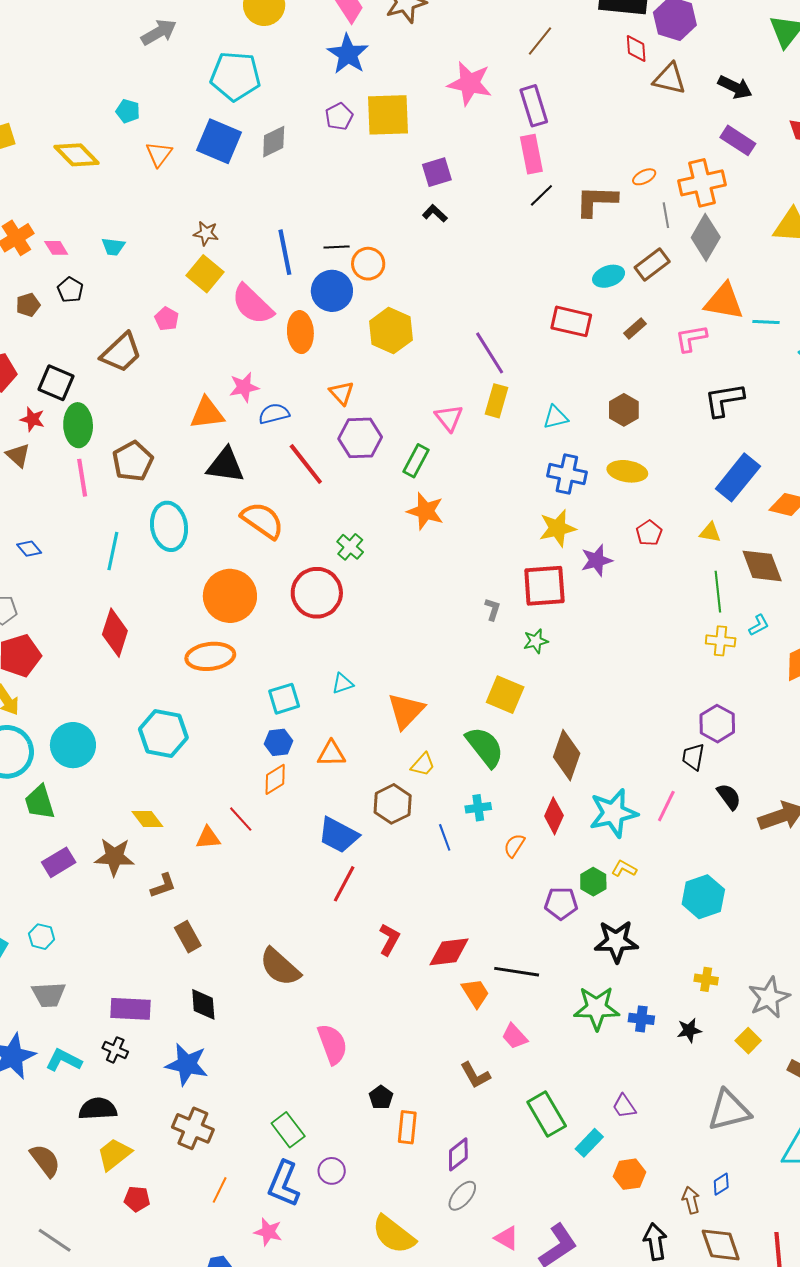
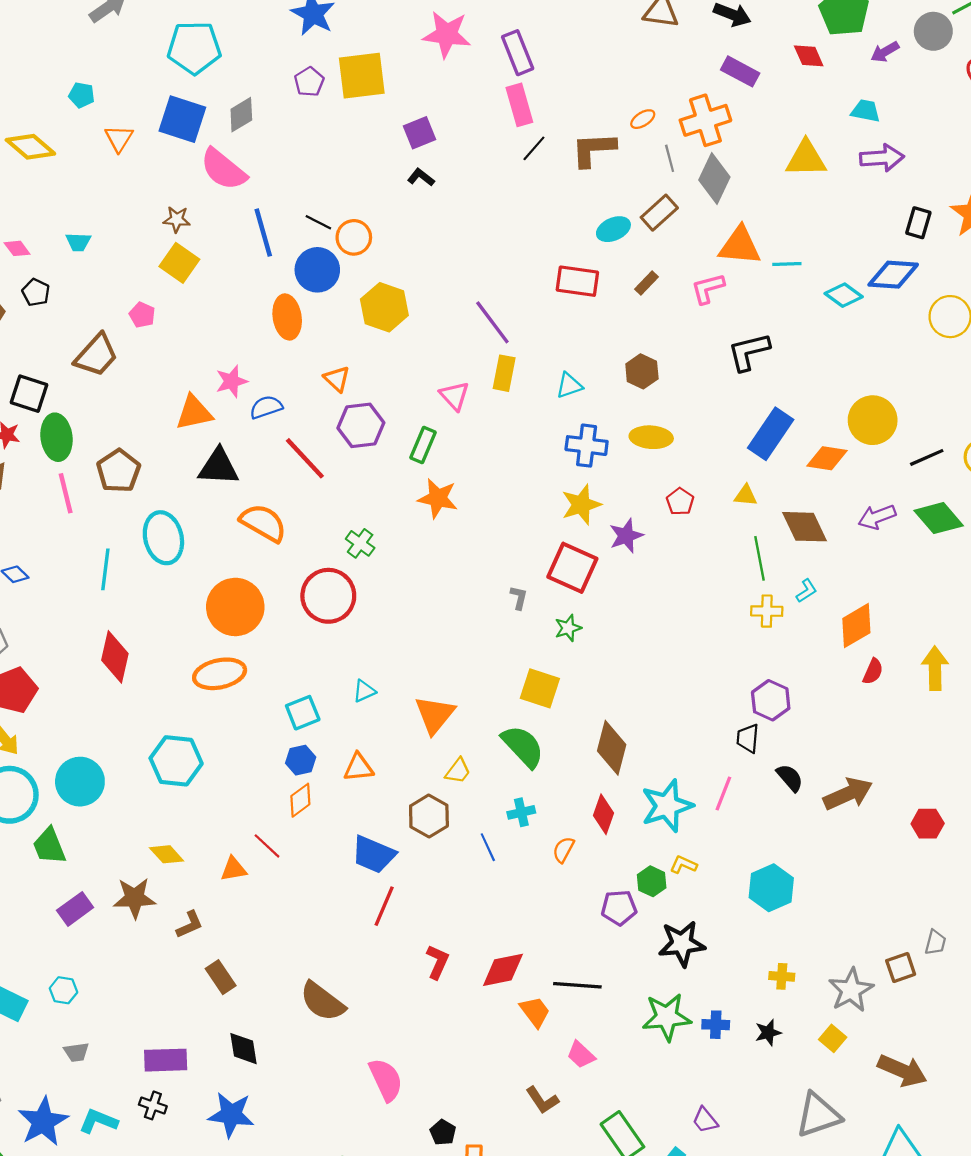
black line: (337, 247) -> (318, 222), turned 35
pink semicircle: (252, 304) -> (223, 169), moved
red square: (544, 586) -> (572, 568), turned 33
gray trapezoid: (49, 995) -> (76, 1052), size x0.7

